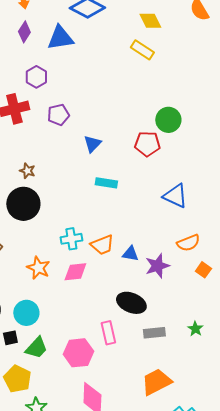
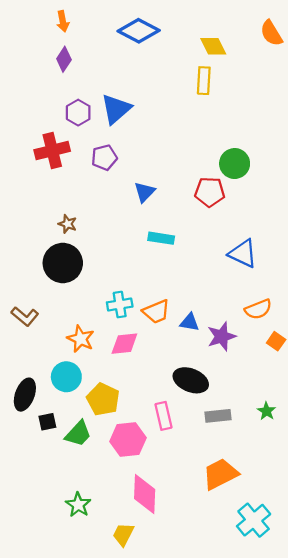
blue triangle: (60, 38) -> (116, 109), moved, turned -32
yellow rectangle: (142, 50) -> (204, 81), turned 60
cyan circle: (26, 313) -> (66, 377), moved
yellow pentagon: (17, 379) -> (103, 399), moved

